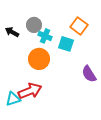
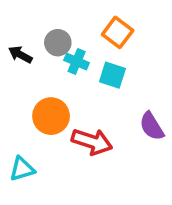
orange square: (79, 26) -> (118, 32), moved
orange circle: (39, 59) -> (51, 116), moved
red arrow: (30, 91) -> (92, 142), moved, turned 40

